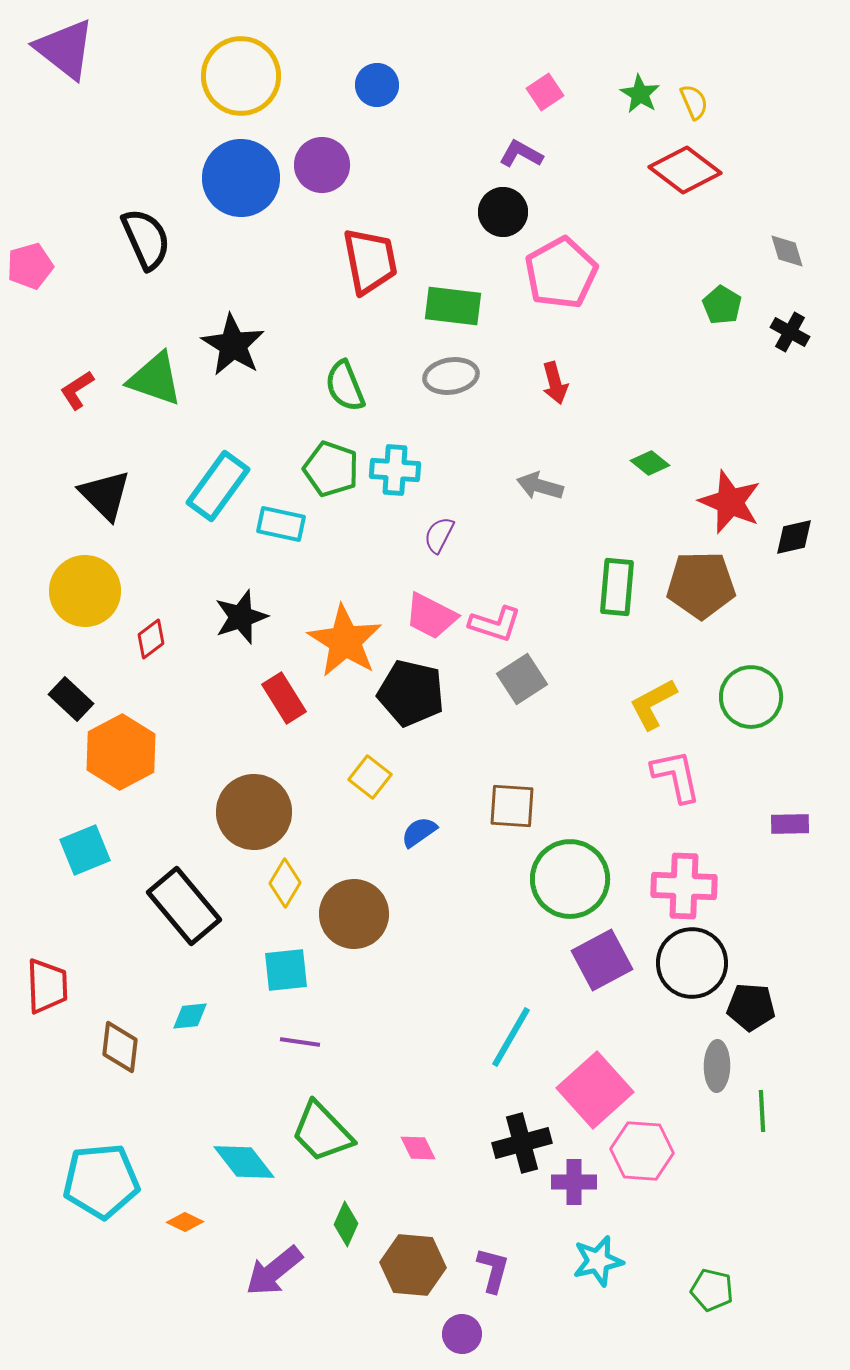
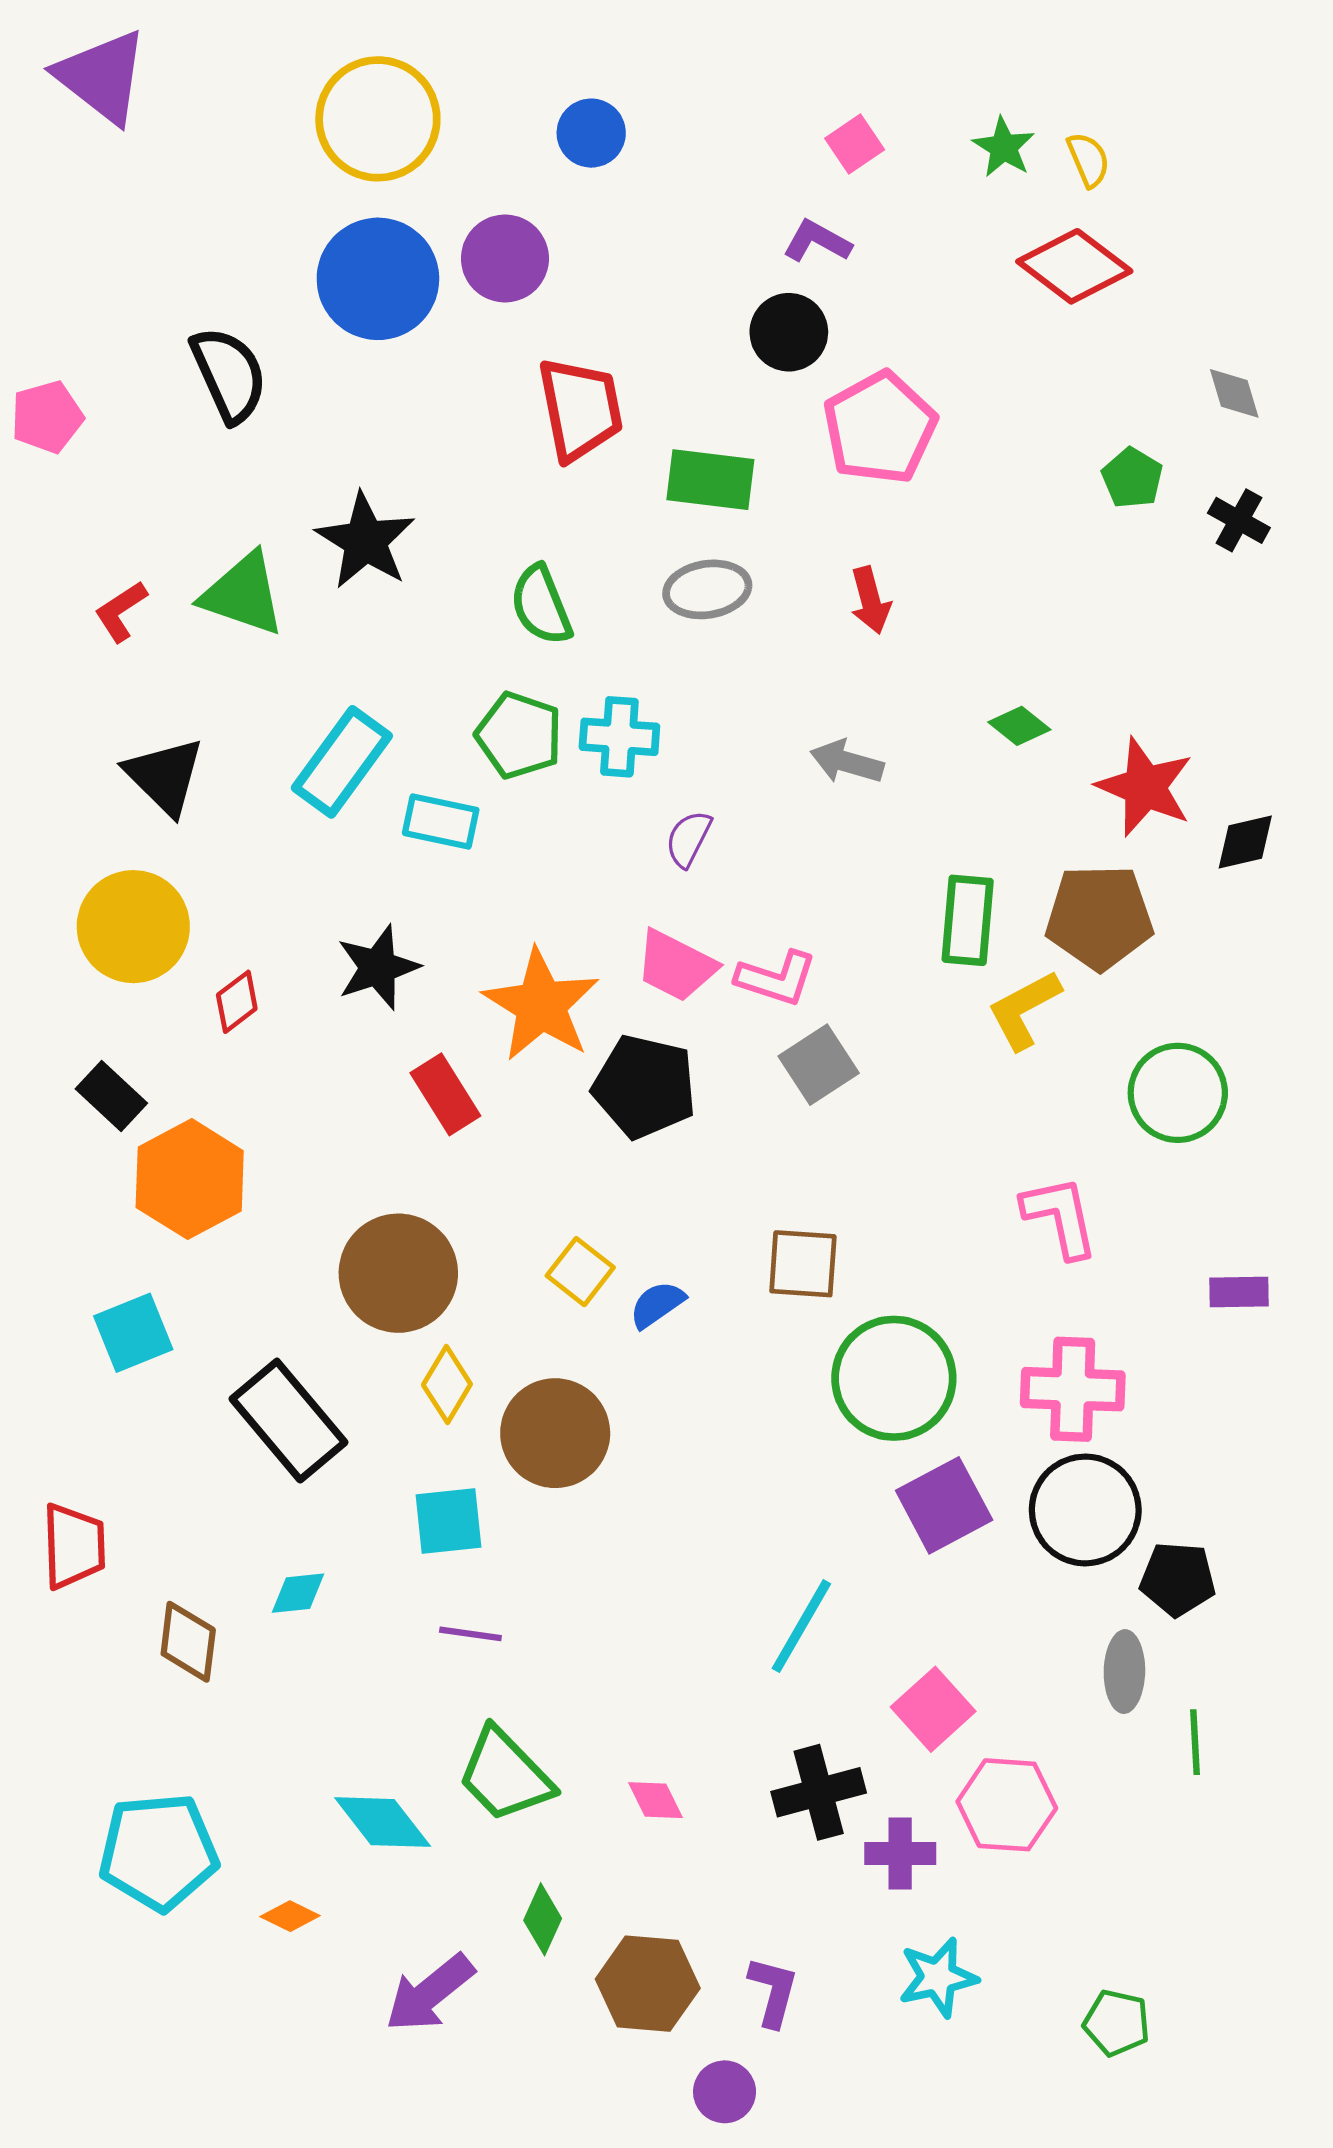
yellow L-shape: (653, 704) -> (1024, 1010), moved
yellow square: (370, 777) -> (580, 1272), moved
pink square: (595, 1090) -> (933, 1709), size x0.7

